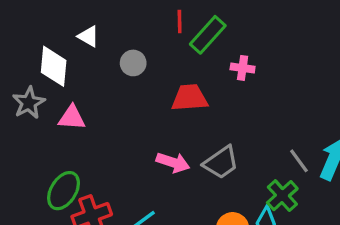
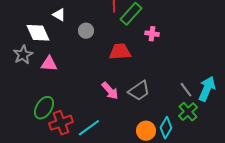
white diamond: (54, 66) -> (38, 33), turned -30
pink arrow: (173, 162) -> (110, 91), turned 30
green cross: (282, 196) -> (188, 112), moved

